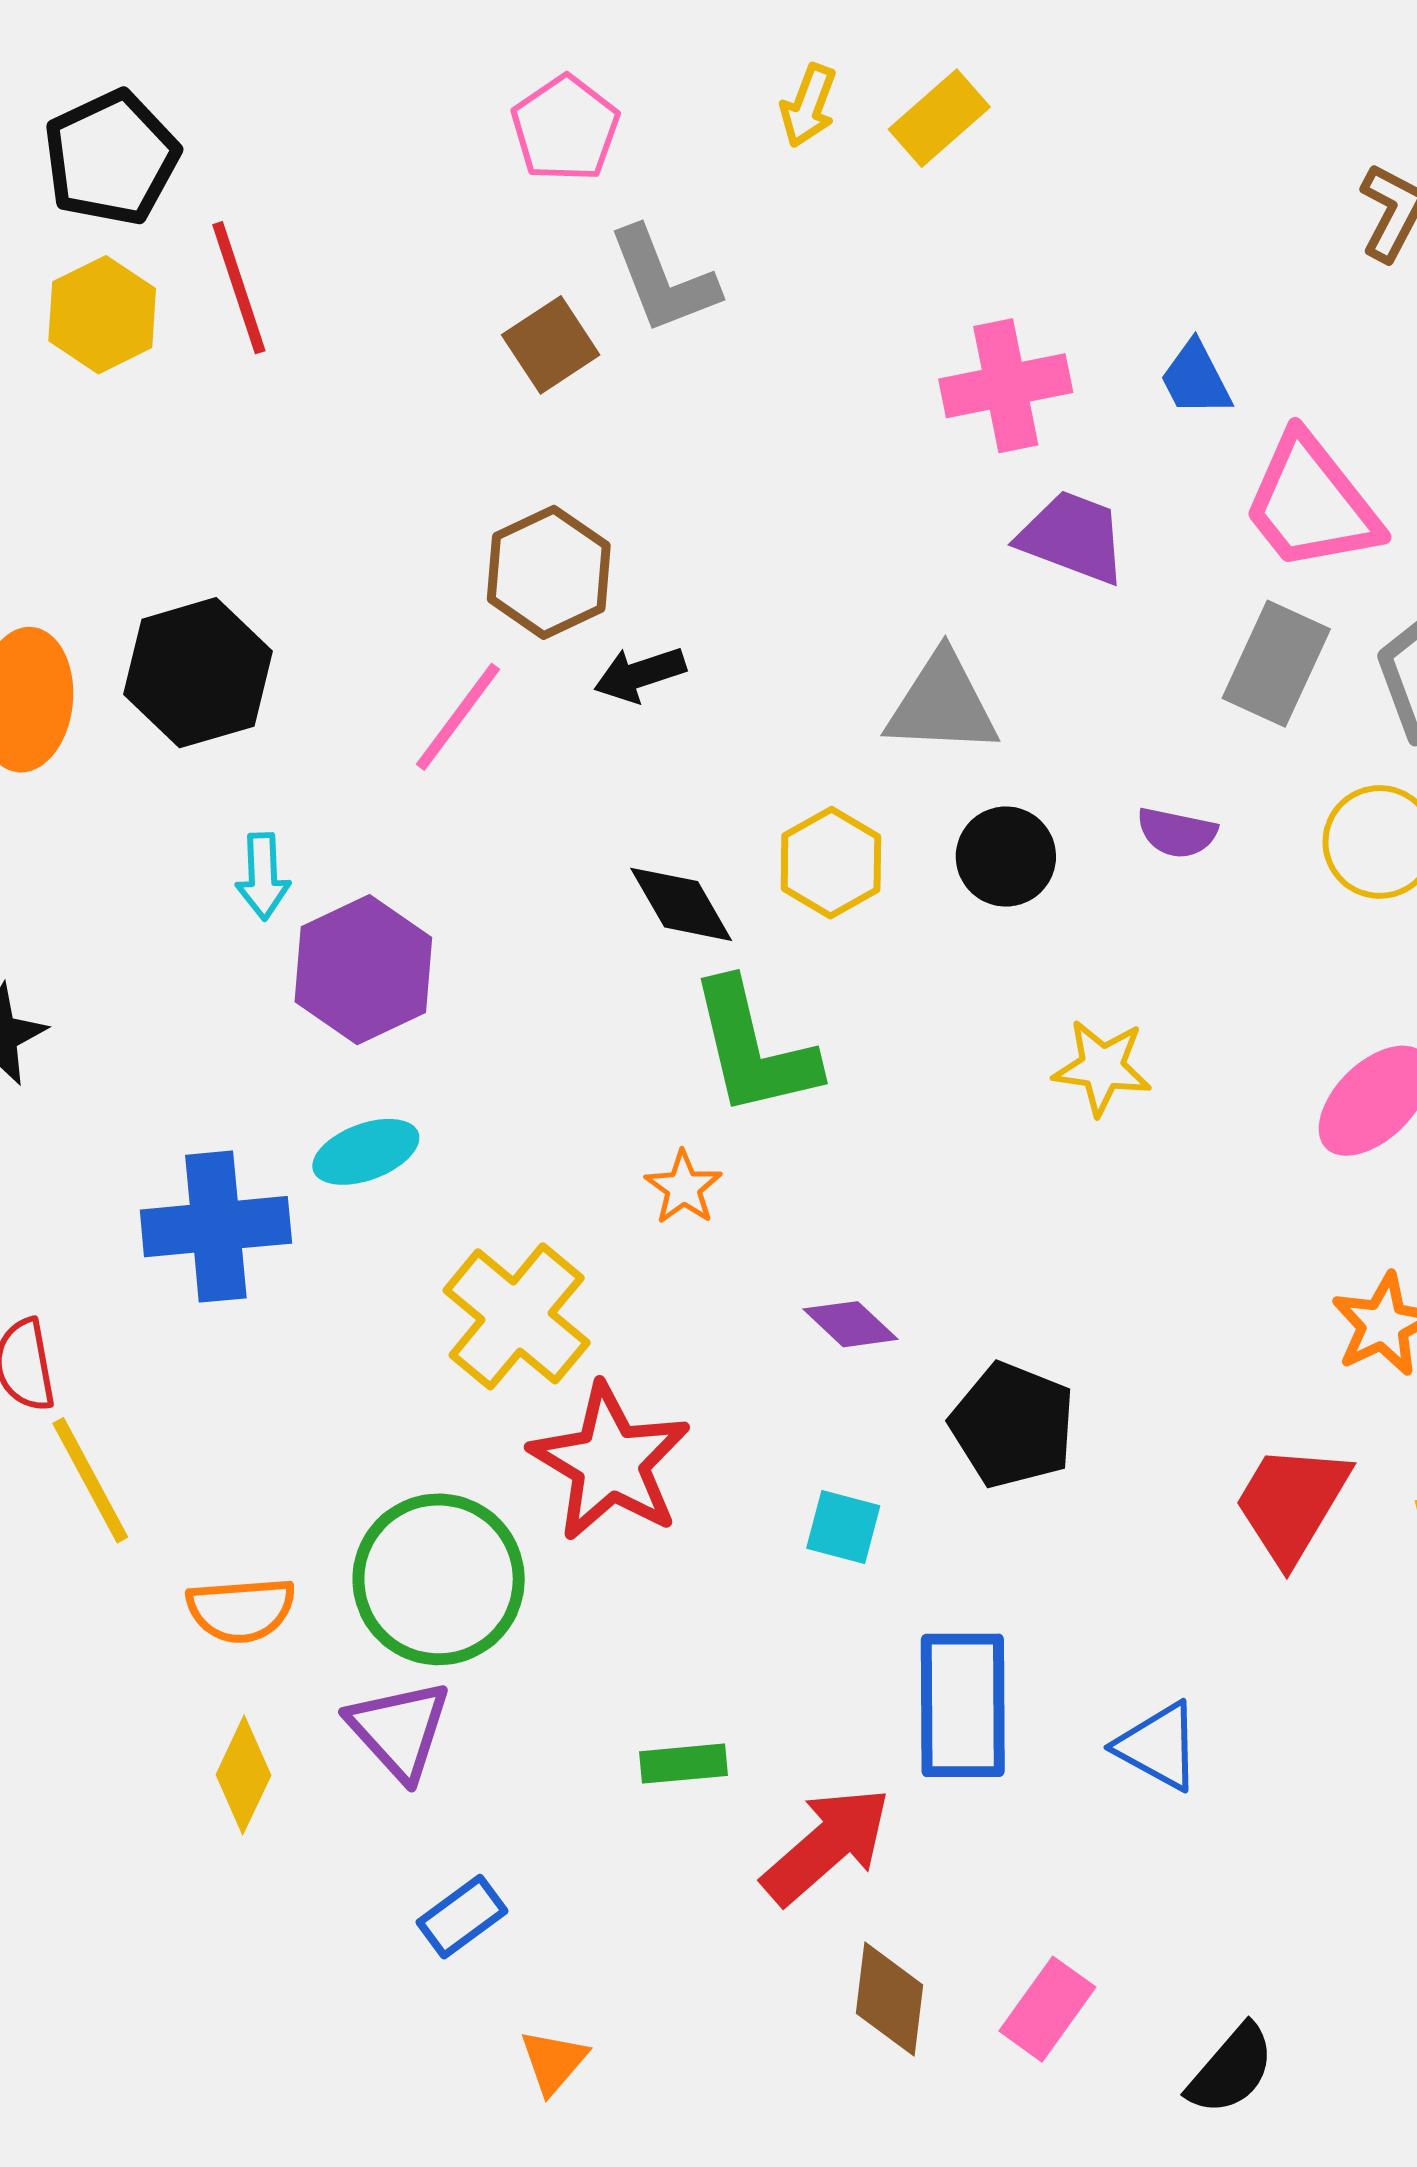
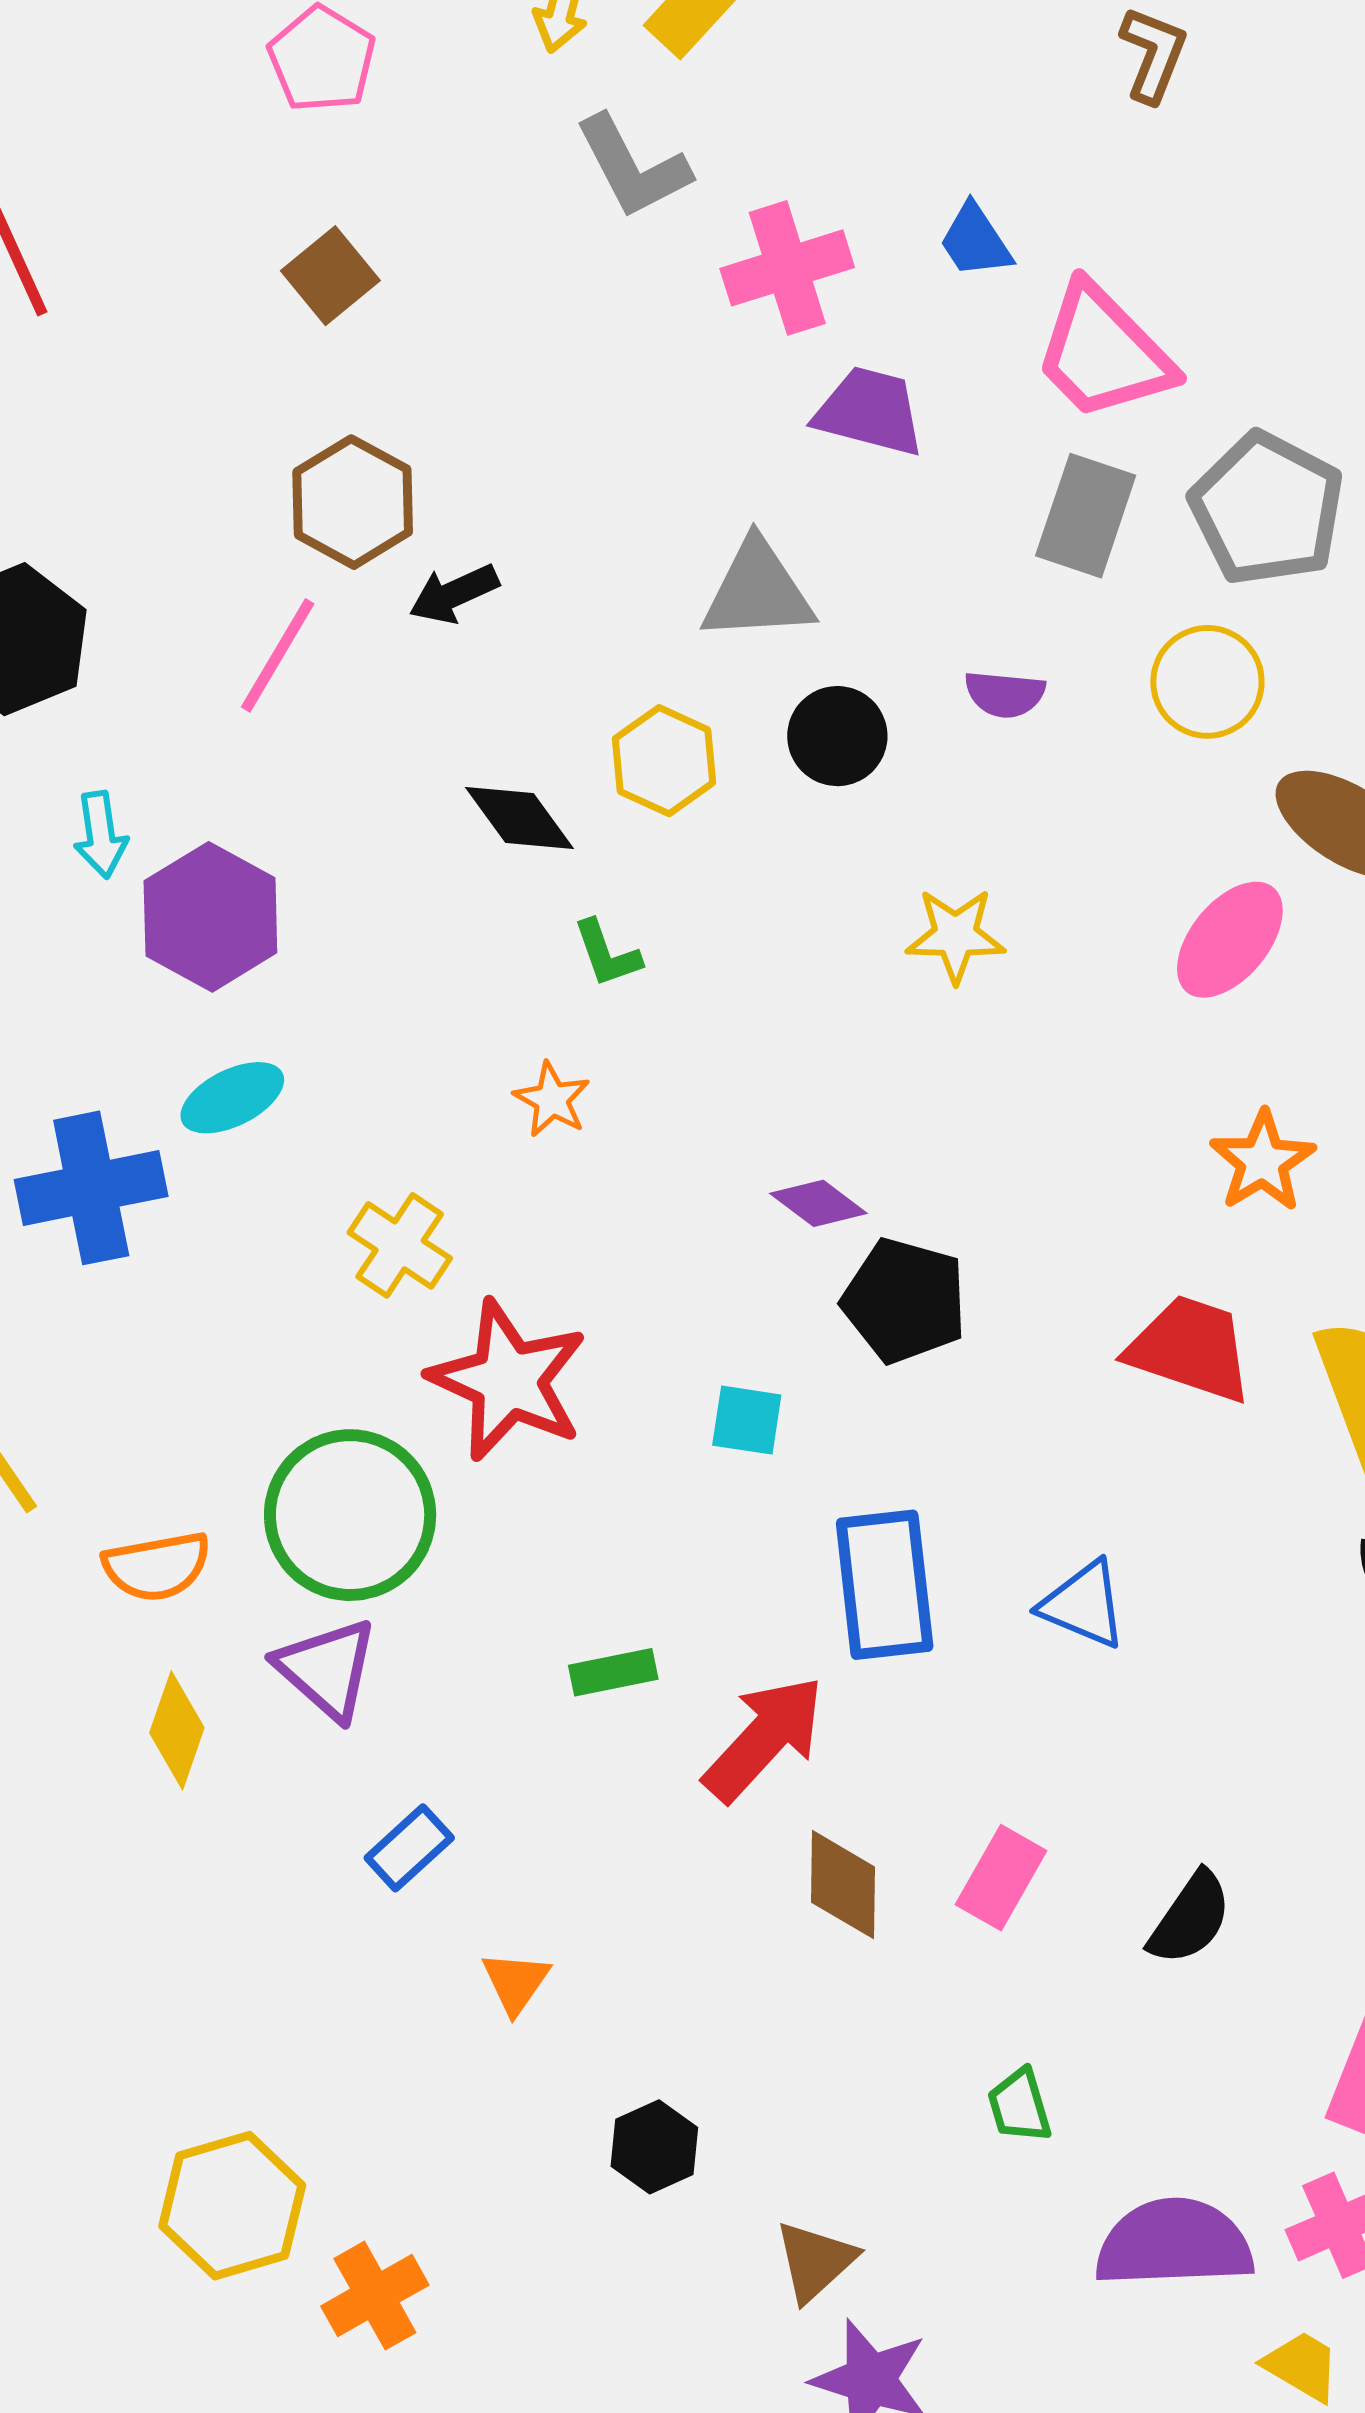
gray L-shape: (663, 280) -> (633, 167), moved
green L-shape: (754, 1048) -> (607, 954), size x0.5
yellow cross: (517, 1316) -> (400, 1245), size x0.7
purple diamond: (851, 1324) -> (818, 1203), moved
red trapezoid: (1292, 1503) -> (1190, 1349), turned 84

